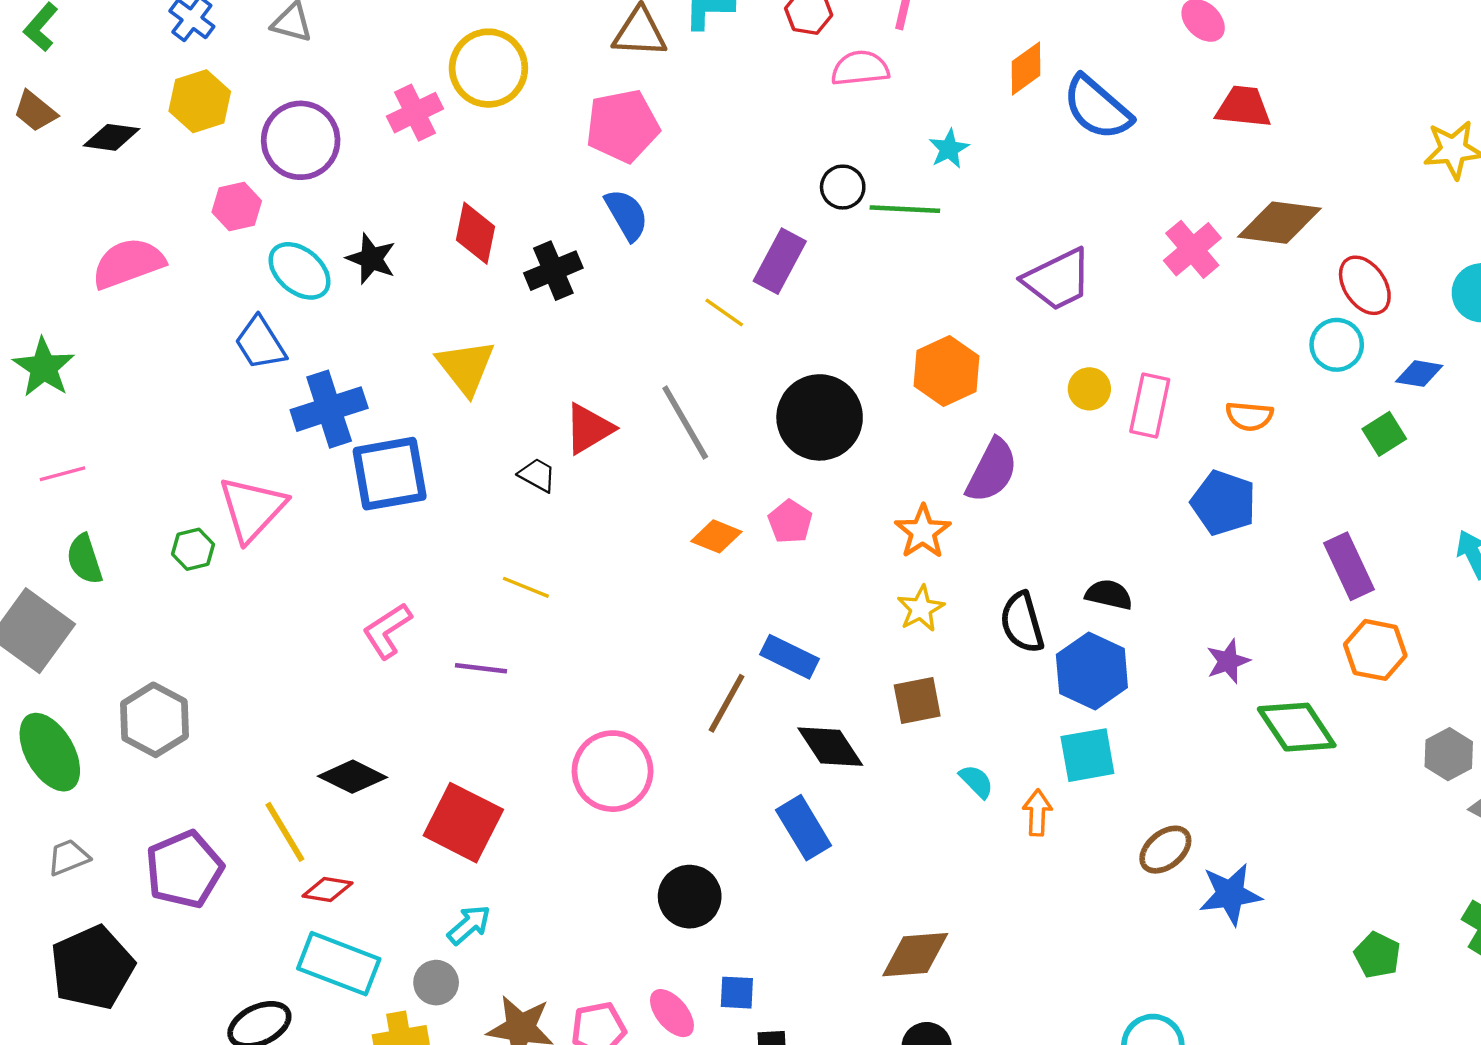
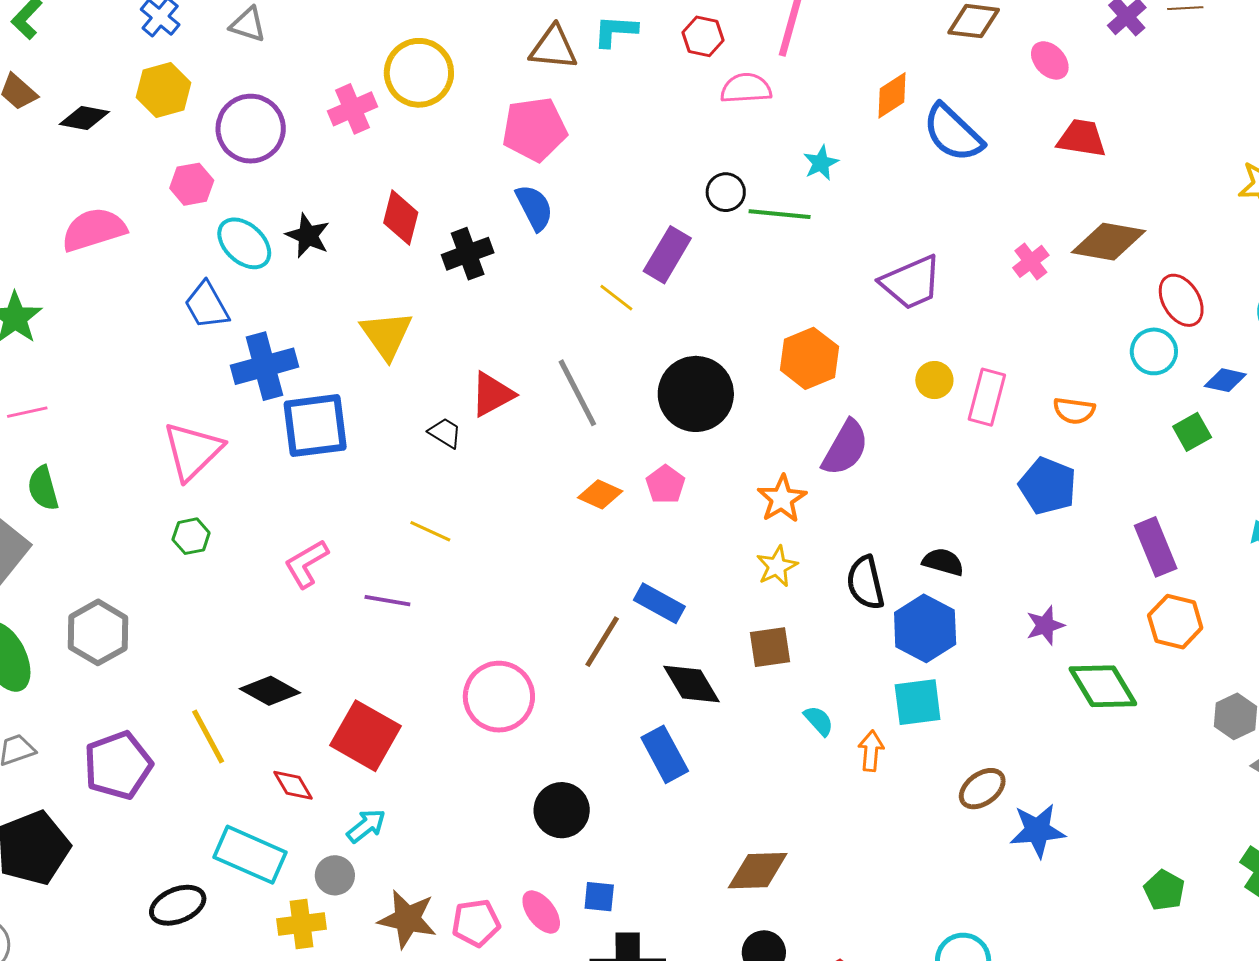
pink cross: (1192, 249) -> (1031, 261), size x0.7
green hexagon: (193, 549) -> (191, 536), moved
red diamond: (327, 890) -> (293, 785), moved, turned 48

